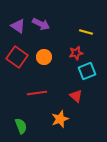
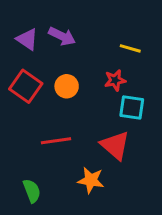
cyan square: (87, 71) -> (132, 108), turned 30
red triangle: (76, 96) -> (115, 145), size x1.5
orange star: (60, 119) -> (91, 180), turned 30

